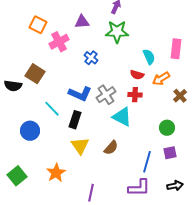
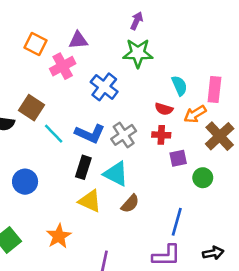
purple triangle: (82, 22) -> (78, 40), moved
pink rectangle: (176, 49) -> (214, 90), moved
blue cross: (91, 58) -> (104, 87), size x1.5
brown cross: (180, 96) -> (220, 136), size x1.6
cyan line: (52, 109) -> (54, 134), moved
cyan triangle: (122, 117) -> (116, 174), moved
yellow triangle: (80, 146) -> (90, 201), turned -30
purple square: (170, 153) -> (178, 158), moved

